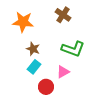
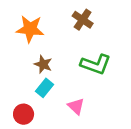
pink triangle: (63, 72) -> (76, 106), moved, turned -48
red circle: (46, 87) -> (24, 114), moved

